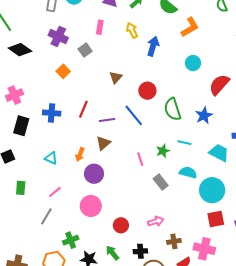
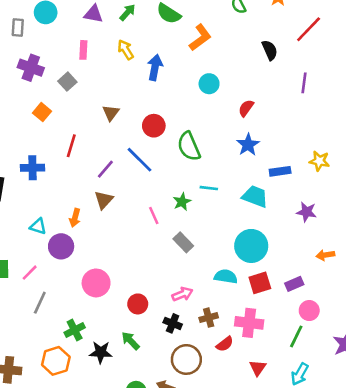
red semicircle: (219, 85) -> (246, 108), size x0.6
red line: (83, 109) -> (71, 146), moved
blue star: (204, 116) -> (248, 145), moved
purple line: (107, 120) -> (105, 169), turned -35
cyan semicircle: (188, 172) -> (226, 276), moved
purple circle: (94, 174) -> (61, 246), moved
pink line: (55, 192) -> (30, 273), moved
black cross: (140, 251) -> (173, 323), moved, turned 32

